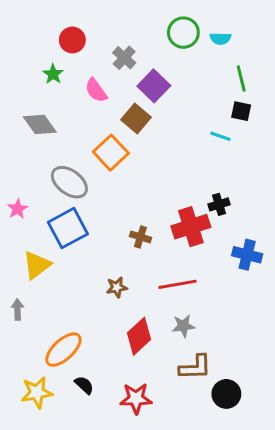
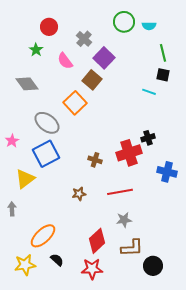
red diamond: (139, 336) -> (97, 241), moved

